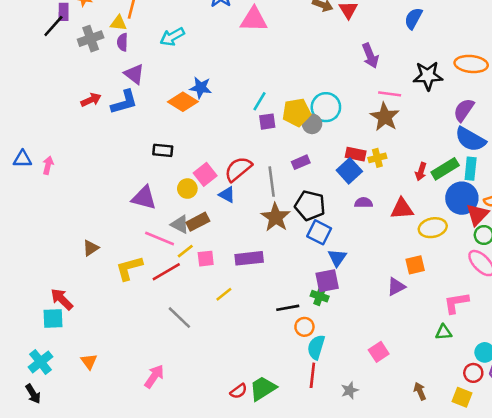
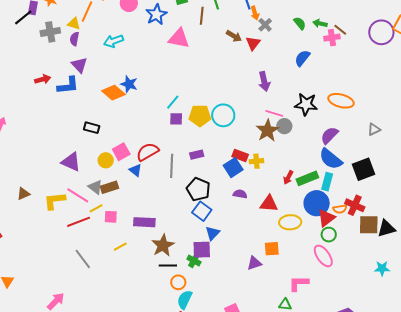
gray circle: (312, 124) -> (284, 126), moved
brown star: (276, 217) -> (163, 245), moved
yellow L-shape: (129, 268) -> (55, 201), moved

